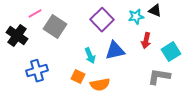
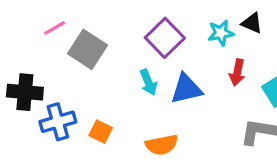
black cross: (17, 36) -> (25, 92), moved, turned -30
cyan arrow: (90, 56) -> (148, 82), moved
orange square: (78, 77) -> (101, 132), moved

